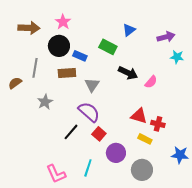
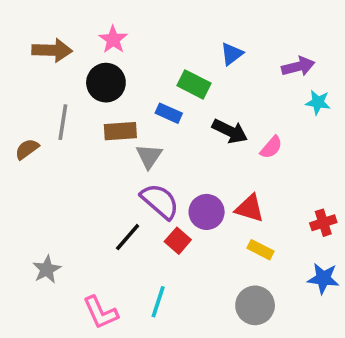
blue rectangle: (80, 56) -> (169, 113), moved
gray triangle: (92, 85) -> (149, 156), moved
gray star: (45, 102) -> (47, 269), moved
red cross: (158, 124) -> (323, 223), moved, turned -32
purple circle: (116, 153) -> (207, 212), moved

